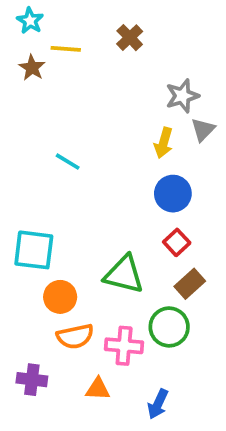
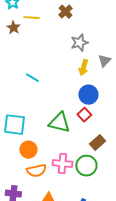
gray star: (182, 96) -> (79, 43), moved
red square: (177, 242) -> (84, 115), moved
green triangle: (124, 274) -> (59, 123), moved
pink cross: (124, 346) -> (62, 164), moved

